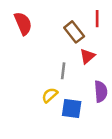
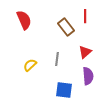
red triangle: (87, 56) -> (85, 52), moved
yellow semicircle: (50, 95) -> (30, 65), moved

